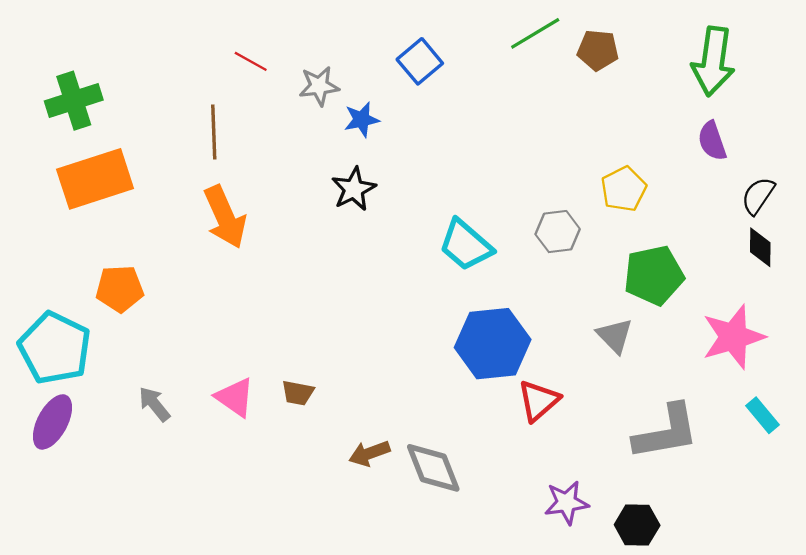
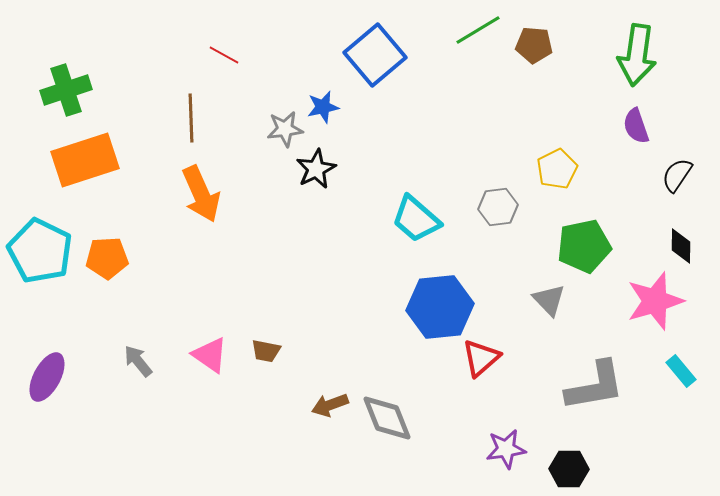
blue square: (420, 61) -> (375, 55), size x1.5
gray star: (319, 86) -> (285, 129), moved
black diamond: (760, 247) -> (681, 246), moved
cyan pentagon: (55, 348) -> (40, 251), moved

